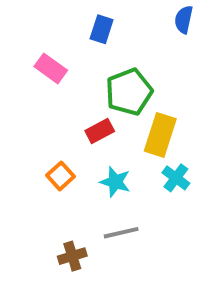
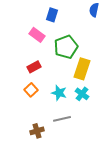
pink rectangle: (51, 68) -> (37, 35), moved
red rectangle: (100, 131) -> (34, 67), moved
cyan cross: (176, 178) -> (82, 94), moved

